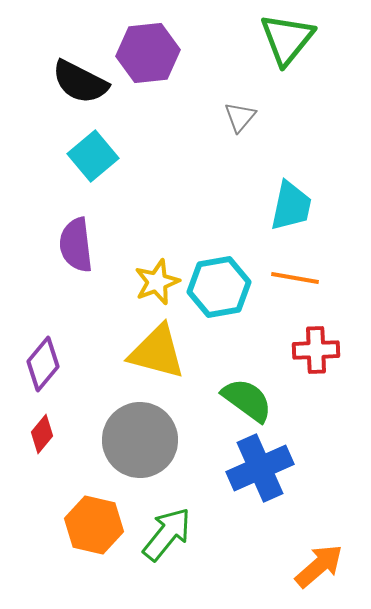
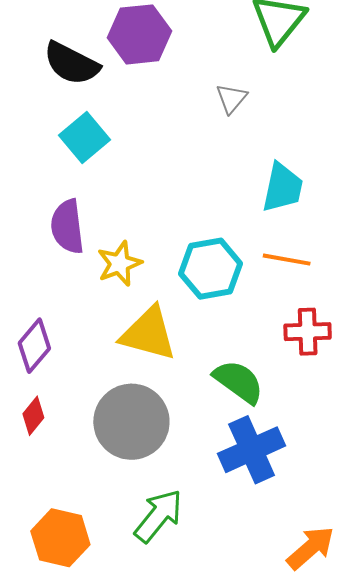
yellow star: (157, 282) -> (119, 264), moved
orange hexagon: (94, 525) -> (60, 538), moved

